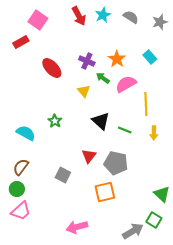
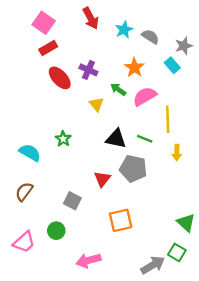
cyan star: (103, 15) -> (124, 30), moved
gray semicircle: (131, 17) -> (150, 37), moved
gray star: (160, 22) -> (184, 46), moved
red rectangle: (21, 42) -> (48, 48), moved
purple cross: (87, 61) -> (88, 70), moved
black triangle: (101, 121) -> (116, 139), turned -30
green line: (125, 130) -> (145, 139), moved
gray pentagon: (116, 163) -> (133, 169), moved
green circle: (17, 189) -> (56, 231), moved

